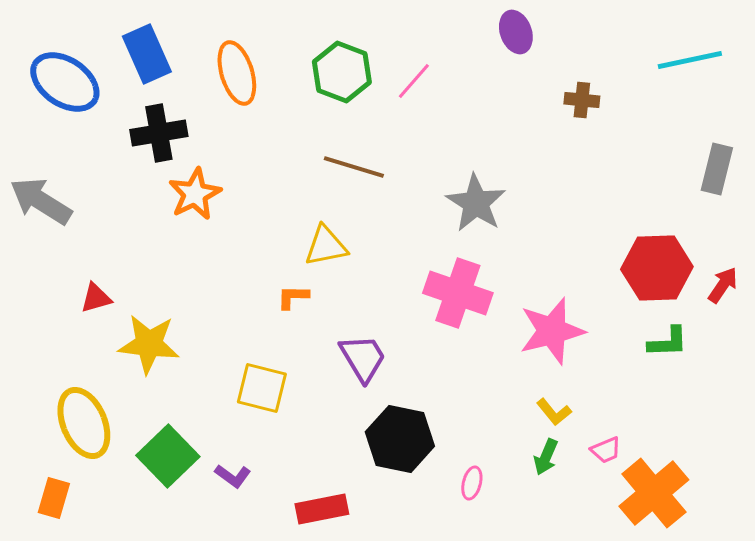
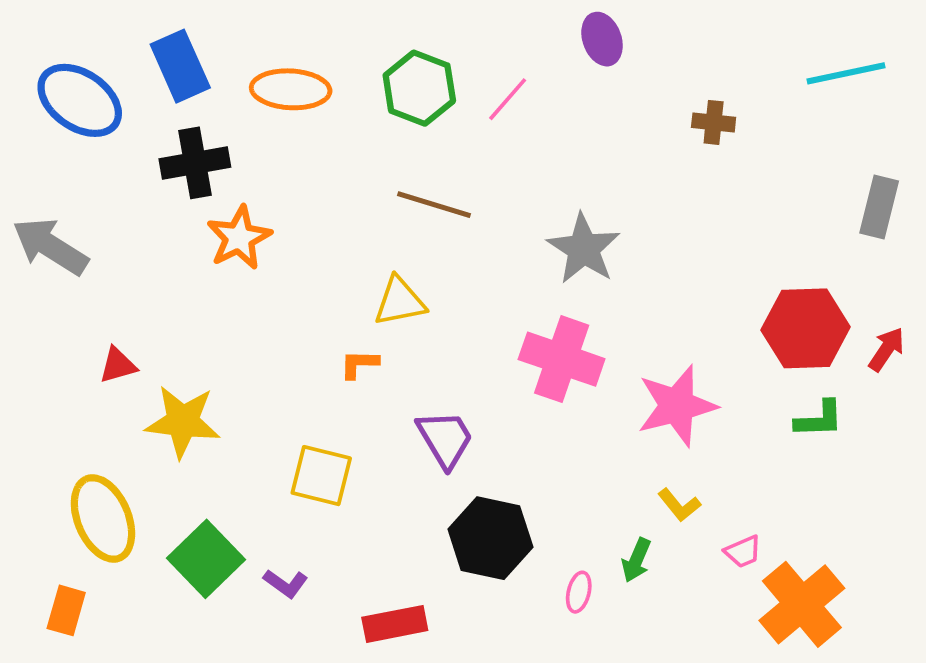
purple ellipse: (516, 32) -> (602, 39), moved
orange ellipse: (237, 73) -> (291, 89), turned -70
green arrow: (546, 457) -> (636, 560), moved

